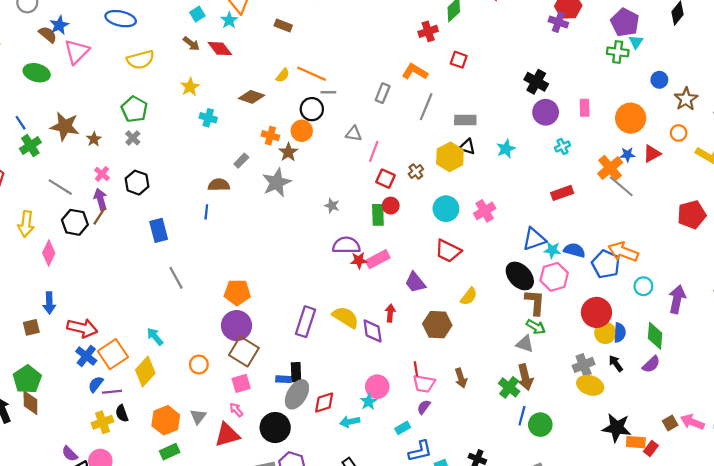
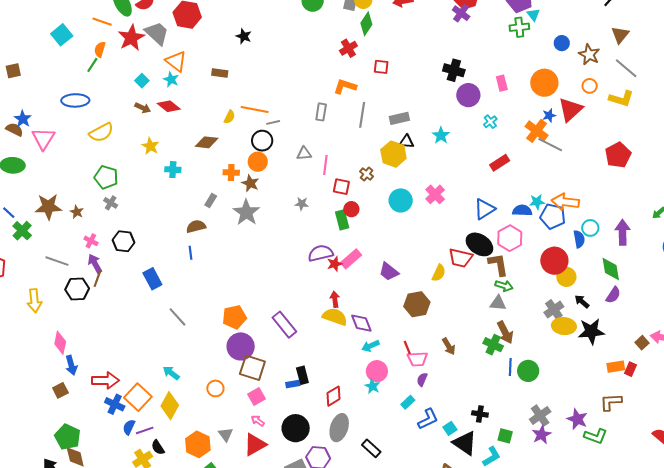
purple cross: (558, 22) -> (461, 13), turned 30
red triangle: (652, 154) -> (570, 110), size x1.5
gray star: (332, 206) -> (302, 204), moved
cyan star: (552, 250) -> (537, 202), moved
red trapezoid: (448, 251) -> (461, 258), moved
pink diamond: (49, 253) -> (60, 343), moved
red arrow: (390, 313) -> (335, 299), moved
purple rectangle: (305, 322) -> (284, 325), moved, turned -44
blue semicircle: (620, 333) -> (579, 239), moved
gray ellipse: (297, 394) -> (339, 428), moved
cyan arrow: (350, 422) -> (370, 346), moved
black star: (617, 428) -> (591, 331), moved

